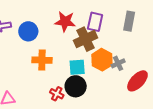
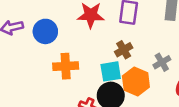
brown cross: (86, 39) -> (124, 50), moved, size x0.6
orange hexagon: (102, 60) -> (136, 82), moved

